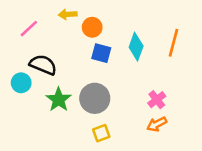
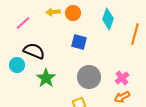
orange circle: (92, 27) -> (73, 13), moved
cyan diamond: (136, 47) -> (108, 19), moved
gray circle: (95, 98) -> (89, 77), moved

